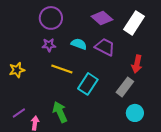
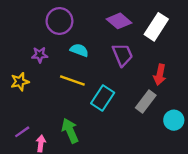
cyan semicircle: (79, 44) -> (79, 50), moved
purple star: (49, 45) -> (40, 55), moved
purple trapezoid: (105, 47) -> (122, 55), turned 40
cyan circle: (135, 113) -> (174, 120), moved

